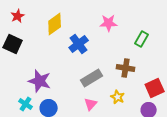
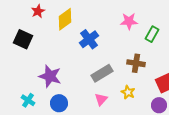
red star: (18, 16) -> (38, 11), moved
pink star: (109, 23) -> (129, 21), moved
cyan cross: (26, 104) -> (28, 100), moved

